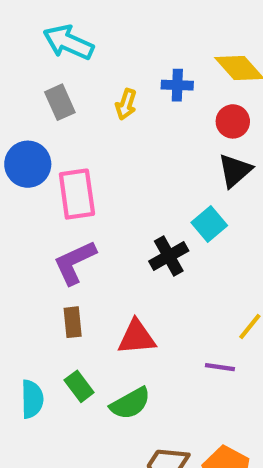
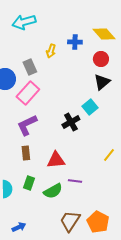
cyan arrow: (68, 42) -> (24, 22), turned -40
gray rectangle: (60, 102) -> (30, 67), moved
pink rectangle: (77, 194) -> (28, 93), turned 50
purple line: (220, 367) -> (75, 181), moved
green rectangle: (79, 386) -> (29, 183), turned 56

